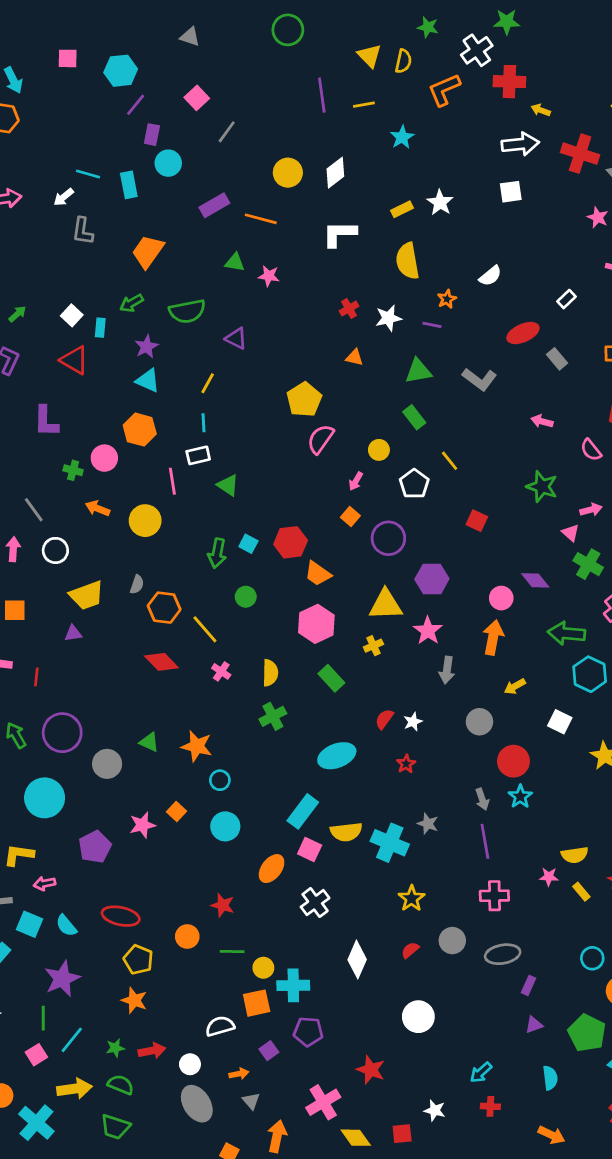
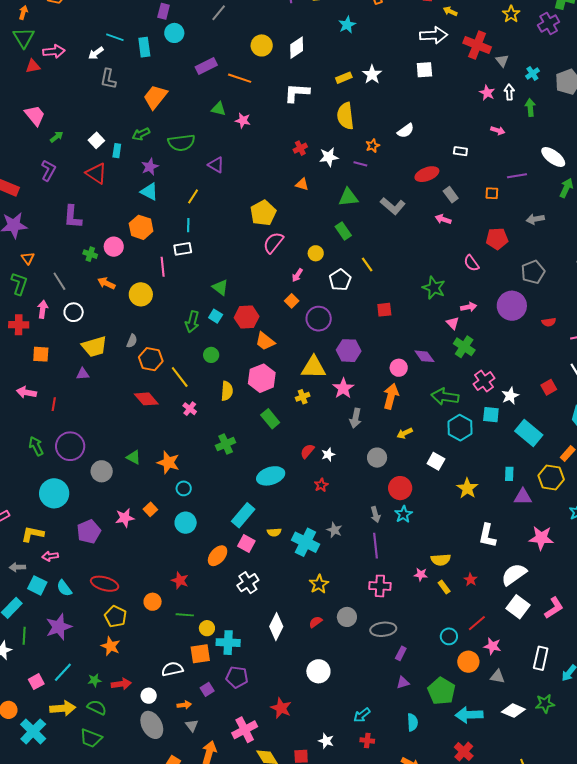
white rectangle: (566, 299) -> (460, 151), turned 48
pink arrow: (542, 421) -> (443, 219), moved
green triangle: (228, 485) -> (220, 287), moved
red square: (477, 521) -> (384, 310), turned -35
yellow semicircle: (270, 673) -> (227, 391), moved
yellow semicircle: (346, 832) -> (274, 532), size x0.6
green line: (43, 1018) -> (24, 636), moved

